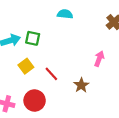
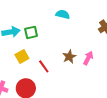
green square: (33, 38) -> (31, 32), turned -32
brown star: (81, 85) -> (69, 57), moved

